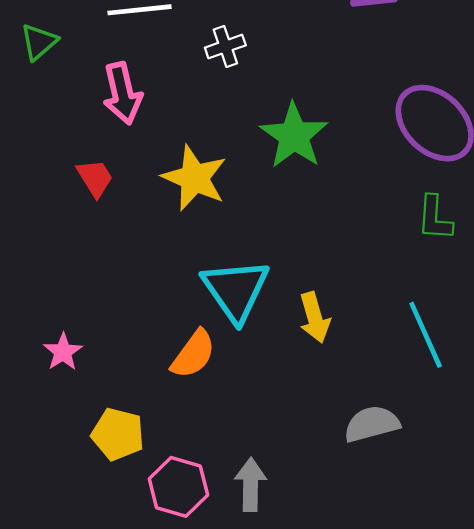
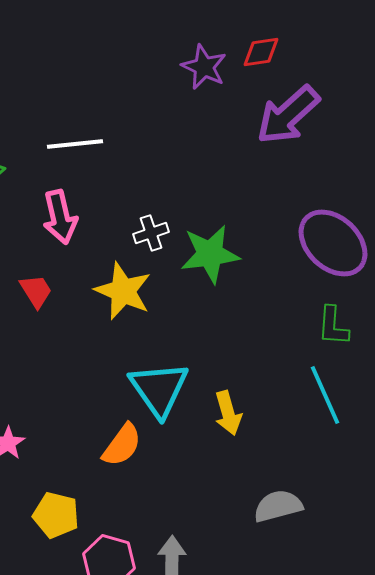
white cross: (225, 46) -> (151, 233), moved
green star: (294, 136) -> (210, 254), turned 30
cyan line: (426, 335) -> (325, 395), moved

